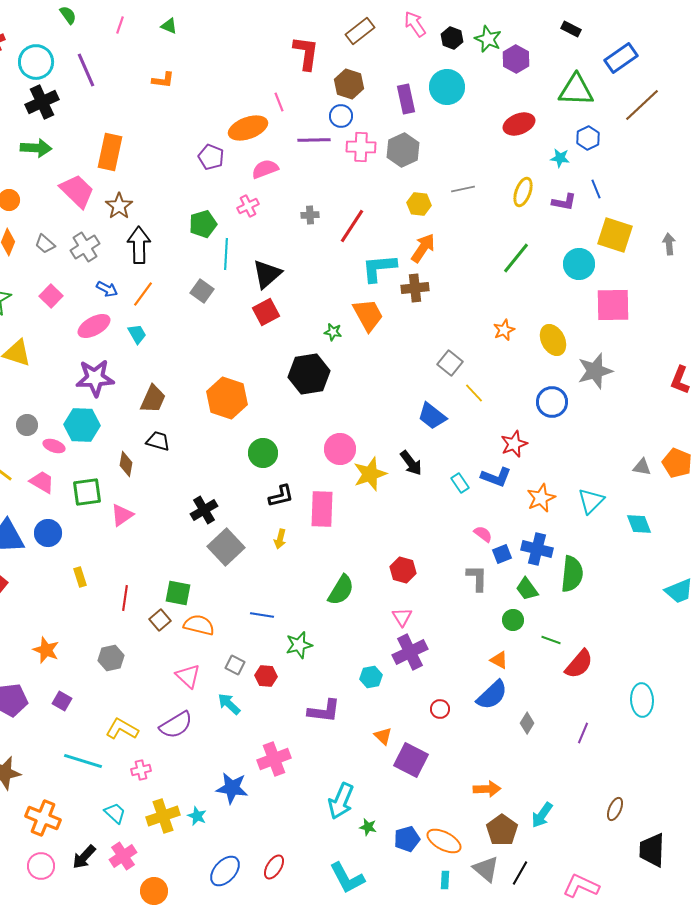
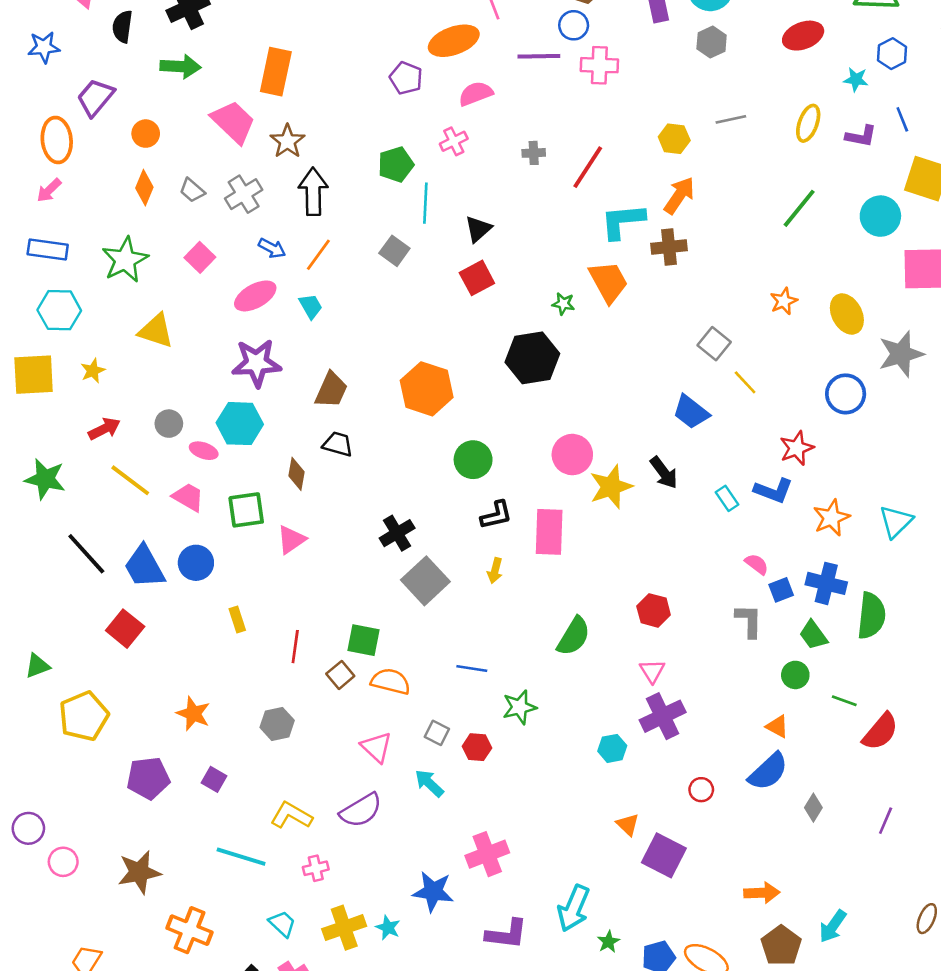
gray hexagon: (403, 150) -> (712, 42), moved, size x0.7
black triangle: (267, 274) -> (478, 229), size x0.7
purple L-shape: (324, 711) -> (507, 934), moved
green star: (368, 827) -> (608, 942), turned 30

